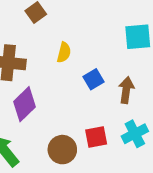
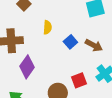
brown arrow: (126, 90) -> (94, 45), turned 120

